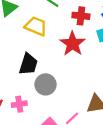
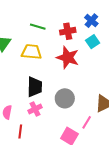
gray circle: (46, 84) -> (65, 98), moved
pink cross: (19, 104) -> (35, 109), moved

